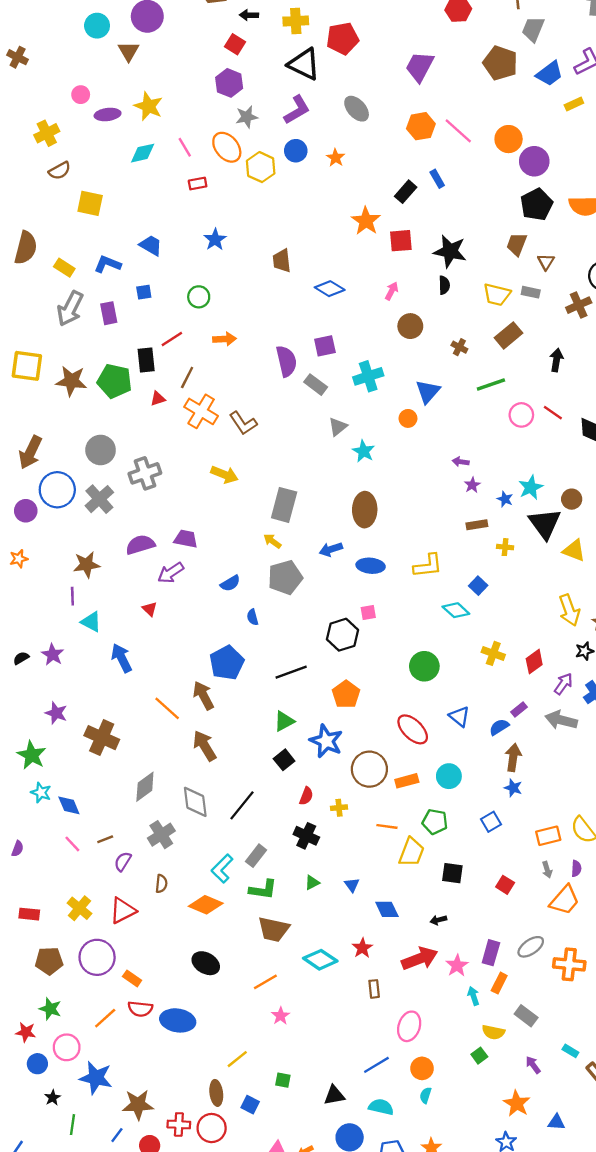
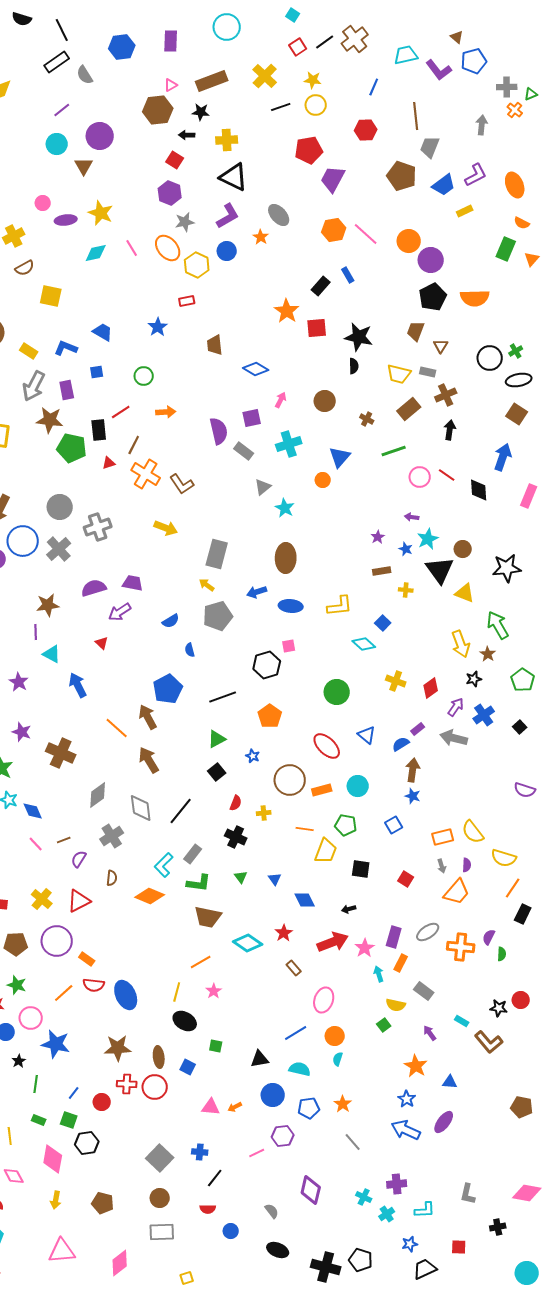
red pentagon: (343, 39) -> (309, 150), moved
orange star: (336, 158) -> (261, 237), moved
red rectangle: (198, 183) -> (187, 301), moved
pink arrow: (392, 291) -> (281, 400), moved
brown cross: (579, 305) -> (446, 395), moved
brown star: (71, 381) -> (50, 420), moved
purple arrow: (461, 462) -> (412, 517), moved
blue star: (326, 741) -> (253, 756), size x0.5
green triangle: (312, 883) -> (241, 877), turned -40
black ellipse: (206, 963) -> (185, 1021), moved
brown rectangle: (374, 989) -> (294, 968), turned -35
blue ellipse: (178, 1020) -> (126, 995), turned 56
yellow line: (237, 1059) -> (177, 992), moved, turned -36
brown star: (138, 1105) -> (118, 1048), moved

